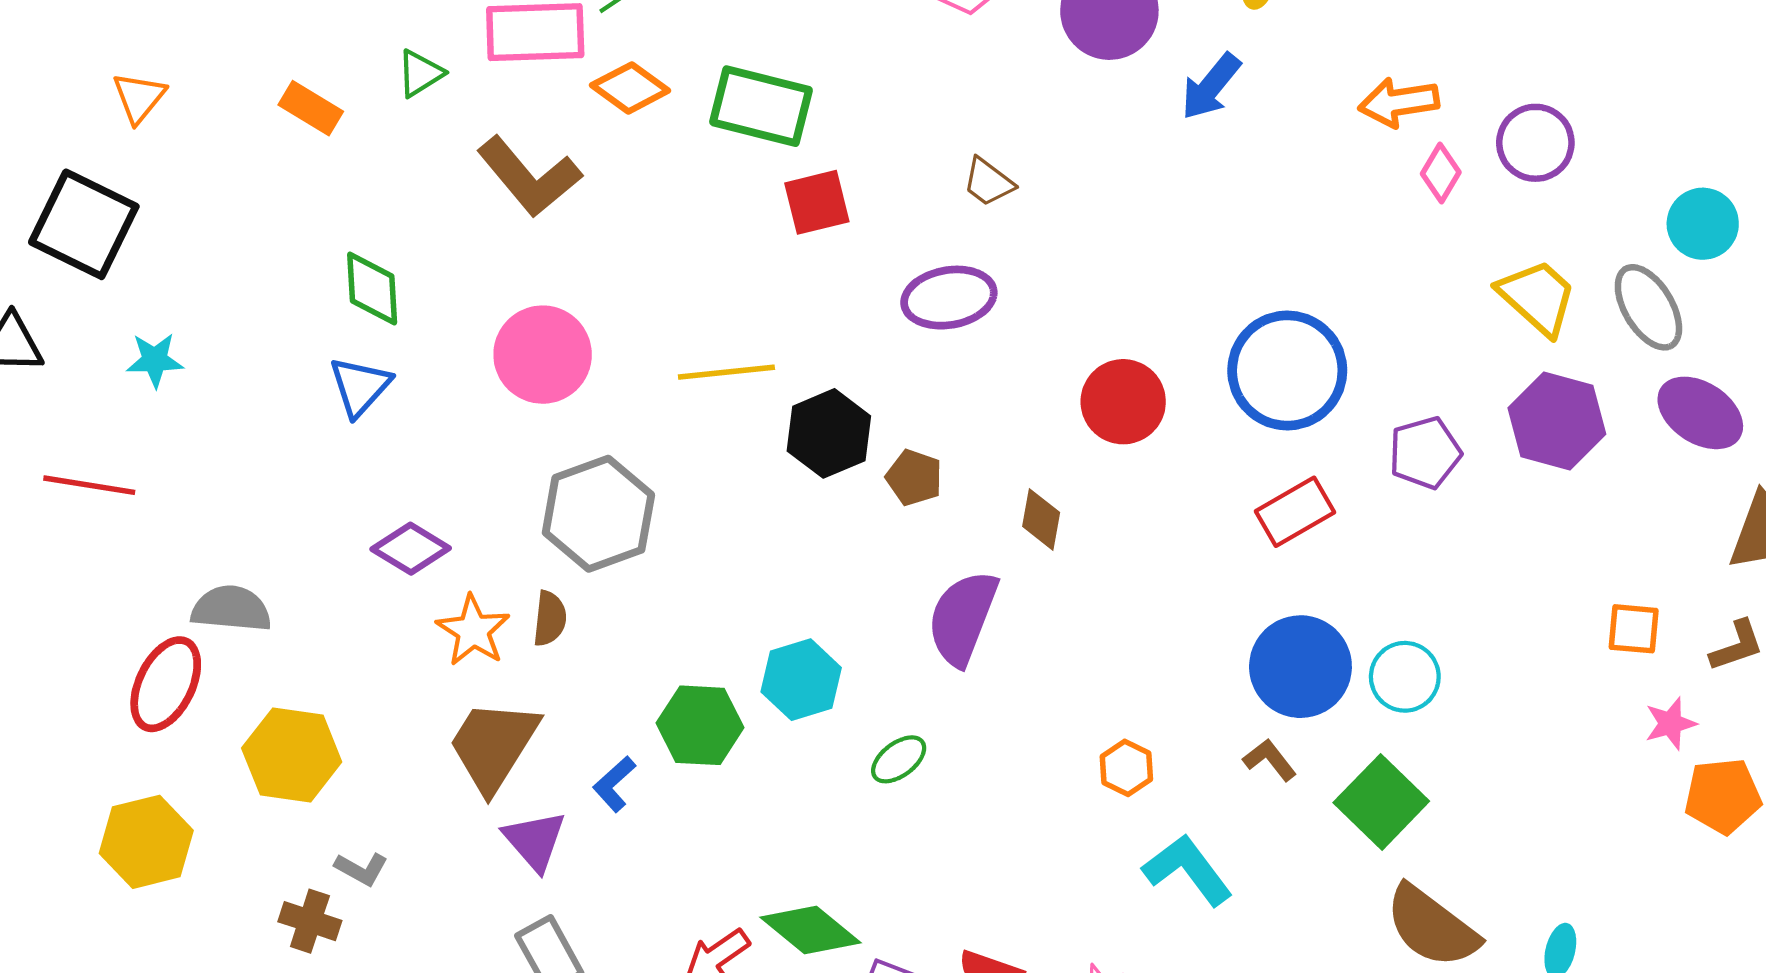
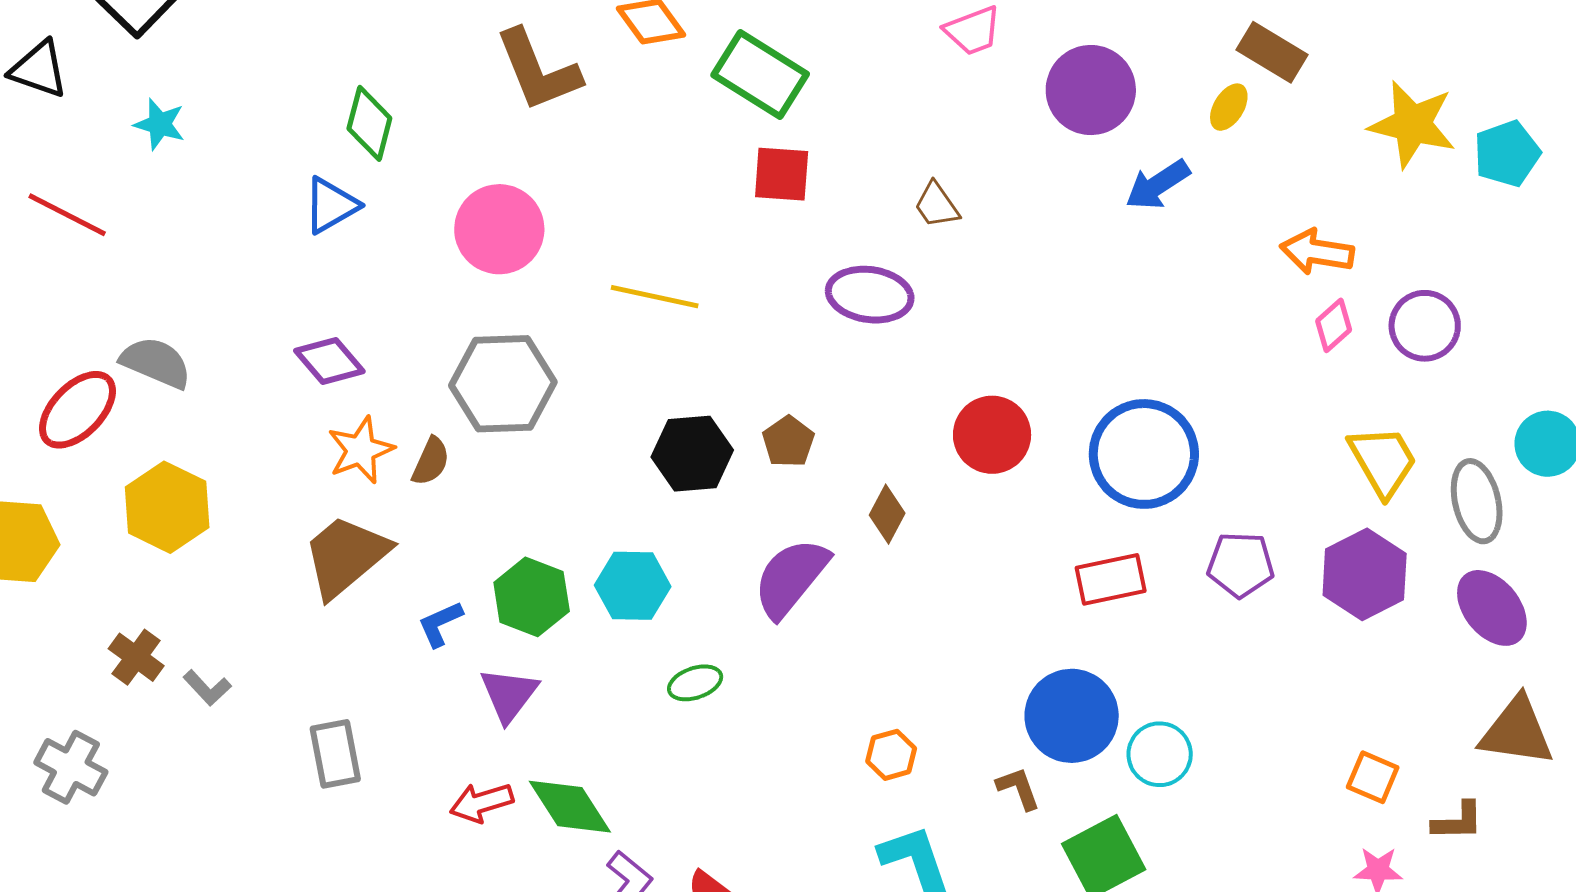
black hexagon: (829, 433) -> (692, 454), moved
purple triangle: (535, 841) -> (509, 695), moved
gray L-shape: (361, 869) -> (207, 688), moved

